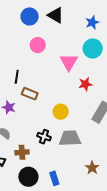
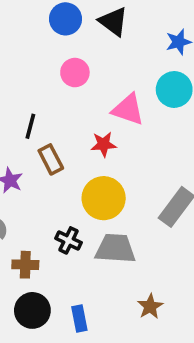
pink triangle: (69, 62) -> (128, 109), turned -48
red star: (85, 84) -> (104, 144), moved
brown rectangle: (30, 94) -> (51, 159), turned 35
yellow circle: (61, 112) -> (104, 198), size x1.5

